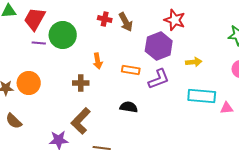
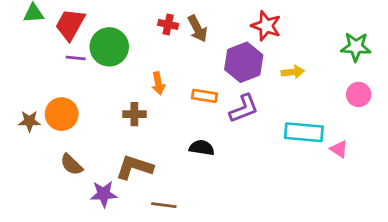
yellow arrow: (194, 62) -> (293, 72), moved
pink triangle: (227, 108) -> (339, 149), turned 40
brown semicircle: (14, 121) -> (71, 165), moved
brown L-shape: (81, 121) -> (134, 167), turned 64

